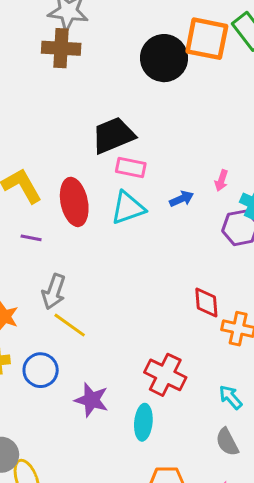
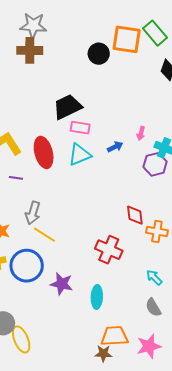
black circle: (164, 58) -> (99, 54), size x0.7
blue circle: (41, 370) -> (27, 266), size x1.4
red cross: (165, 375) -> (109, 250), moved

